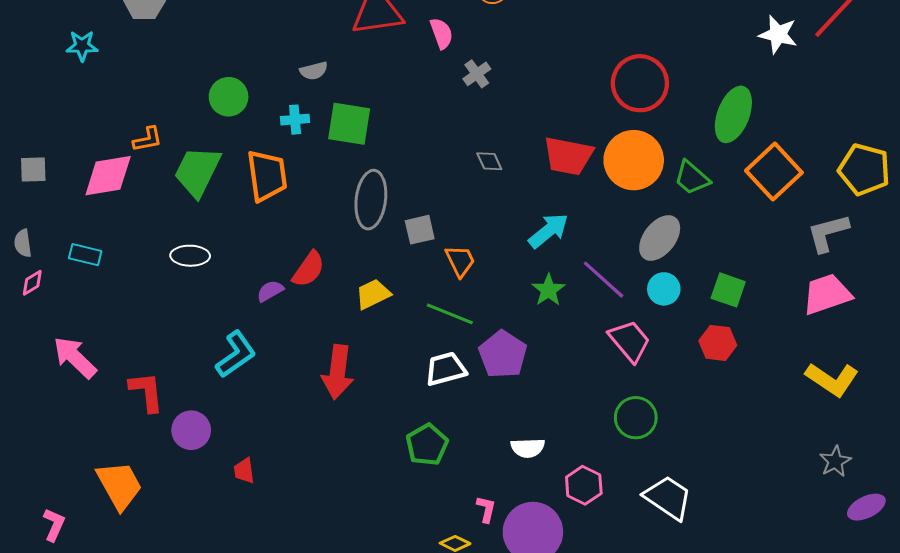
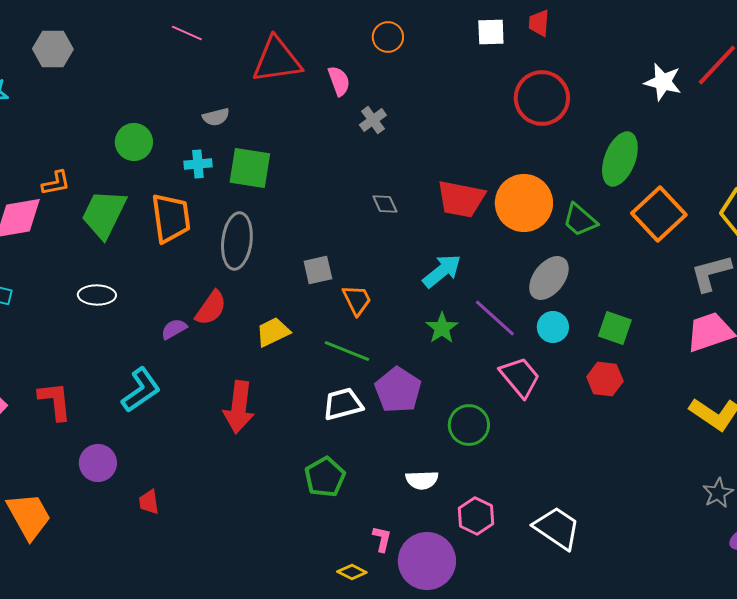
red circle: (640, 83) -> (542, 98), moved
gray ellipse: (371, 200) -> (237, 241), moved
red L-shape: (146, 392) -> (55, 401), moved
green circle: (636, 418) -> (469, 425), moved

